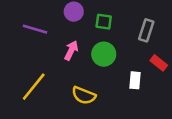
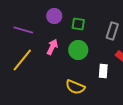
yellow line: (34, 87) -> (22, 60), moved
yellow semicircle: (84, 95) -> (75, 87), moved

